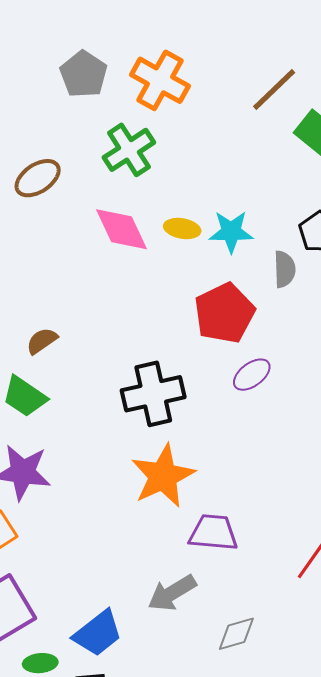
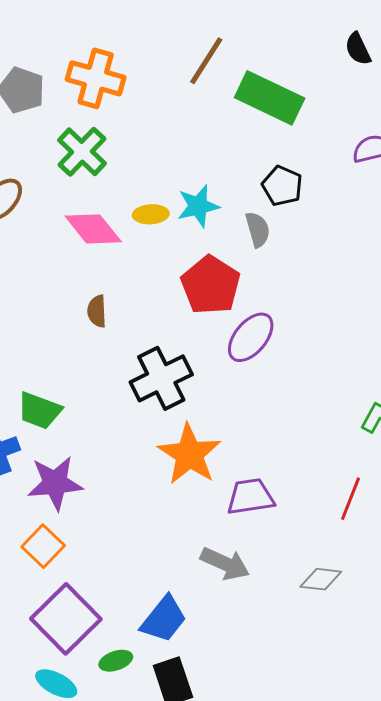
brown semicircle: (42, 341) -> (97, 311), moved, turned -44
purple ellipse: (252, 375) -> (251, 337), size x1.4
gray arrow: (172, 593) -> (225, 564), turned -111
gray diamond: (236, 634) -> (321, 579), moved, turned 36

